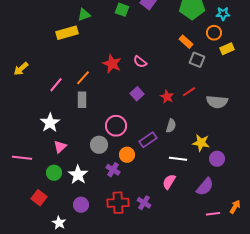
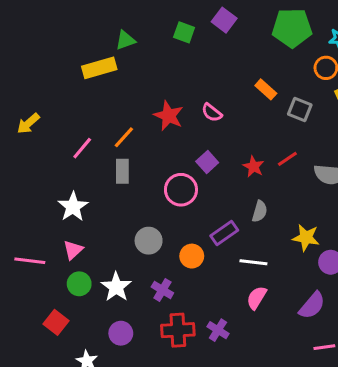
orange rectangle: (186, 42) -> (266, 89), moved
pink circle: (116, 126) -> (181, 190), moved
pink triangle: (60, 147) -> (73, 250), moved
white line: (178, 159) -> (253, 262), moved
purple cross: (113, 170) -> (162, 290), moved

